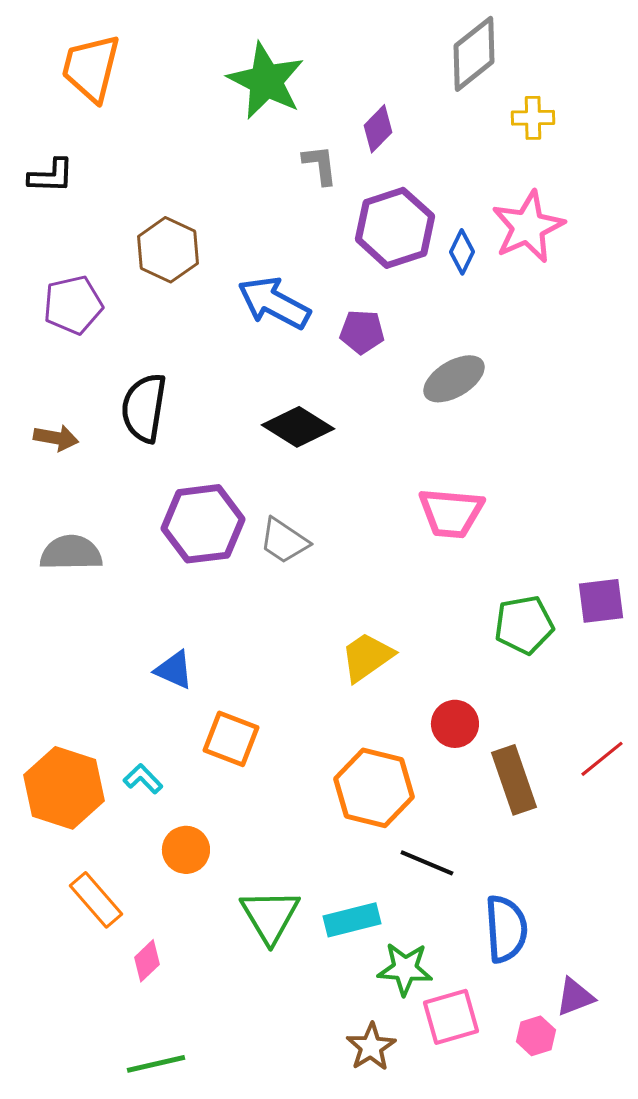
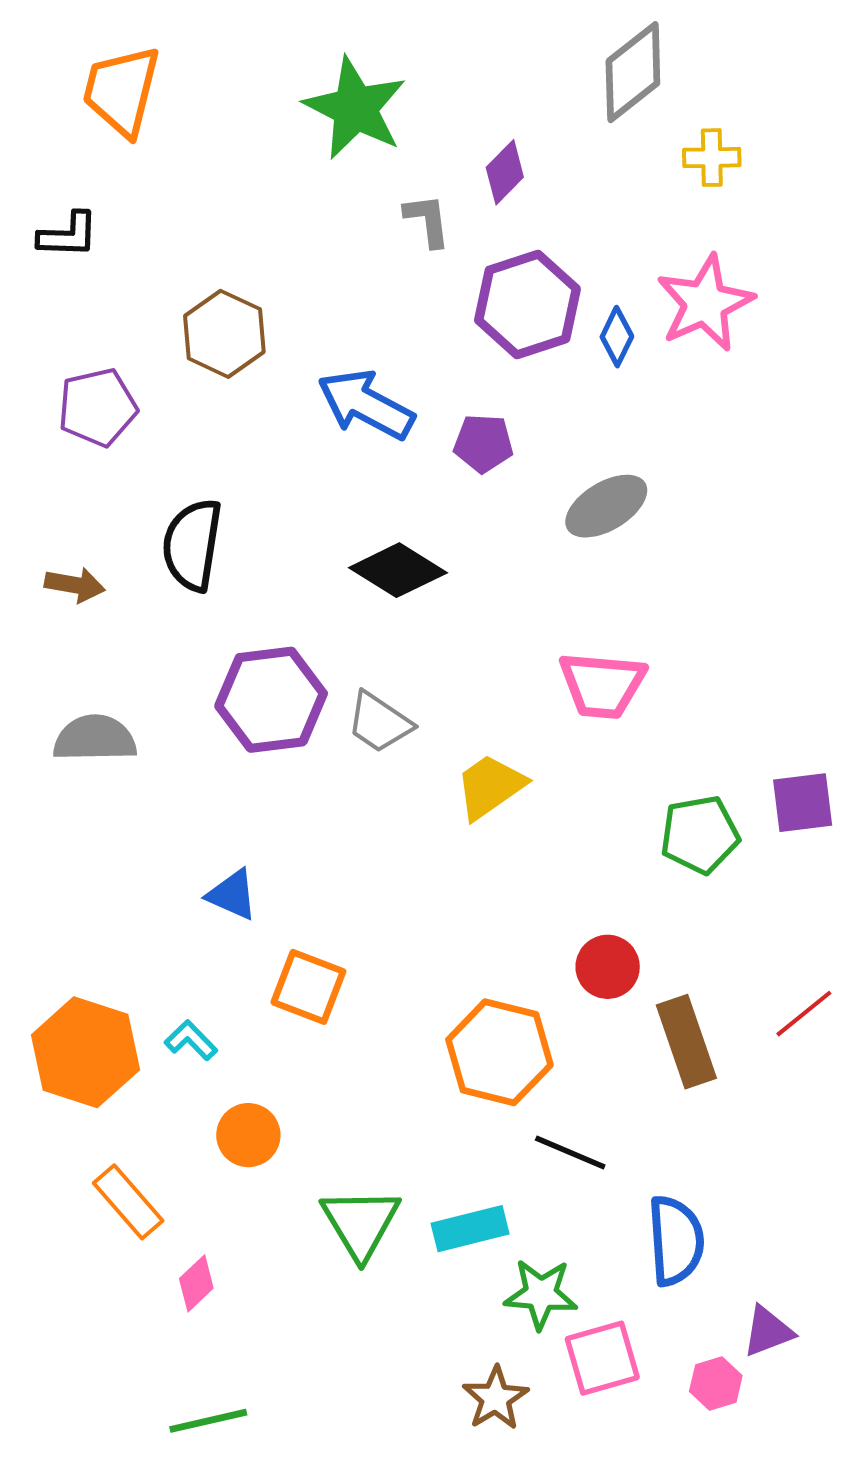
yellow trapezoid: (367, 657) -> (490, 787), moved

